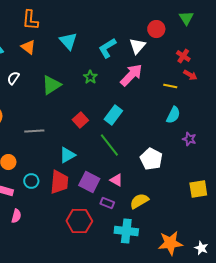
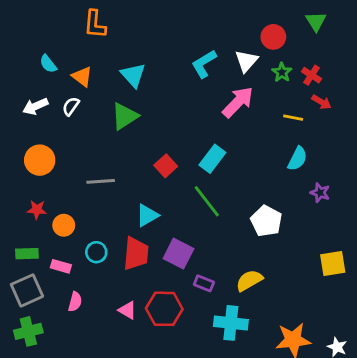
cyan triangle: (68, 41) -> (133, 75), moved
orange triangle: (28, 47) -> (82, 77), moved
green star: (90, 77) -> (282, 72), moved
pink triangle: (116, 180) -> (127, 310), moved

